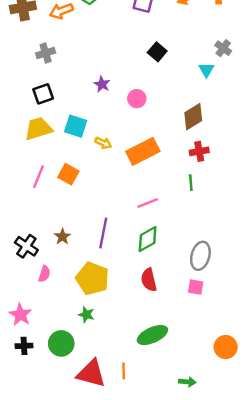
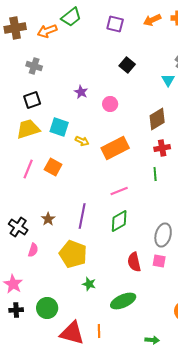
gray cross: (46, 53) -> (34, 66), turned 35
red semicircle: (149, 280) -> (134, 262), moved
green star: (86, 315) -> (89, 284), moved

